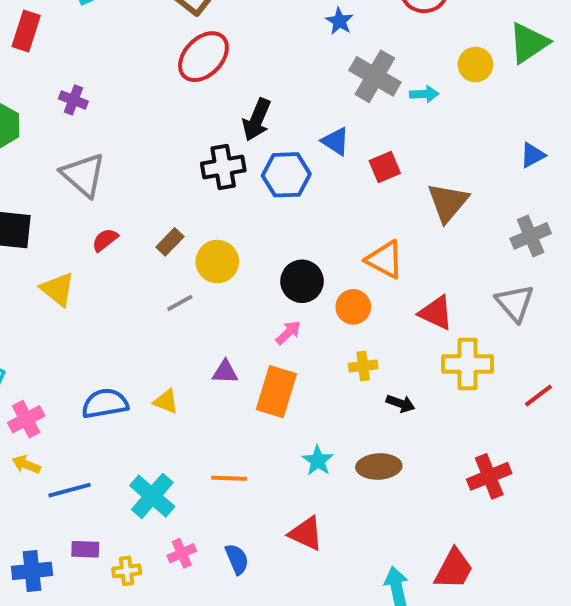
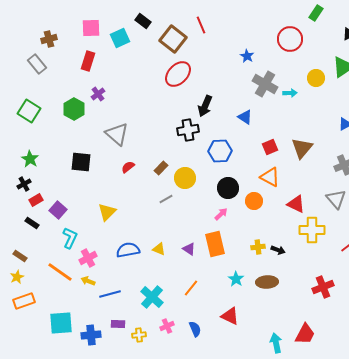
purple cross: (73, 100) -> (98, 94), moved, turned 32
red square: (385, 167) -> (270, 147), moved
blue hexagon: (286, 175) -> (220, 151), moved
yellow triangle: (58, 289) -> (107, 212), moved, turned 36
yellow cross: (363, 366) -> (258, 247), moved
purple triangle: (225, 372) -> (189, 249), moved, turned 32
orange rectangle: (276, 392) -> (215, 244), turned -30
orange line: (229, 478) -> (191, 288), turned -54

